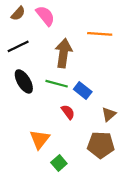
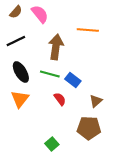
orange triangle: (40, 139) -> (20, 99), moved

